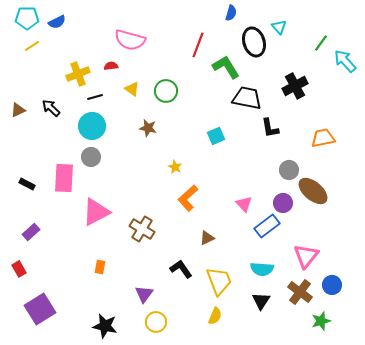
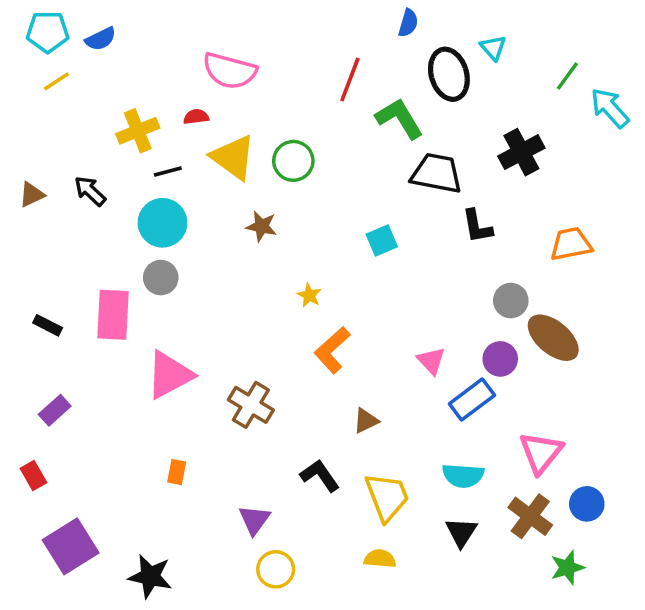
yellow triangle: (132, 89) -> (233, 157), size x1.8
yellow semicircle: (215, 316) -> (380, 559), turned -108
black star: (105, 326) -> (150, 576), moved

